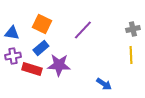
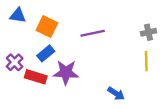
purple line: (83, 30) -> (93, 33), turned 35
blue triangle: (12, 33) -> (18, 15), moved
purple cross: (13, 56) -> (15, 62), turned -35

